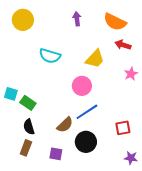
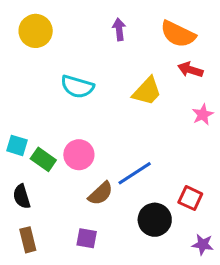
pink circle: (82, 86) -> (79, 155), moved
black semicircle: (29, 127) -> (22, 196), moved
red square: (123, 128) -> (190, 198), turned 35
black circle: (86, 142) -> (155, 220), moved
brown rectangle: (26, 148) -> (28, 240), moved, turned -35

